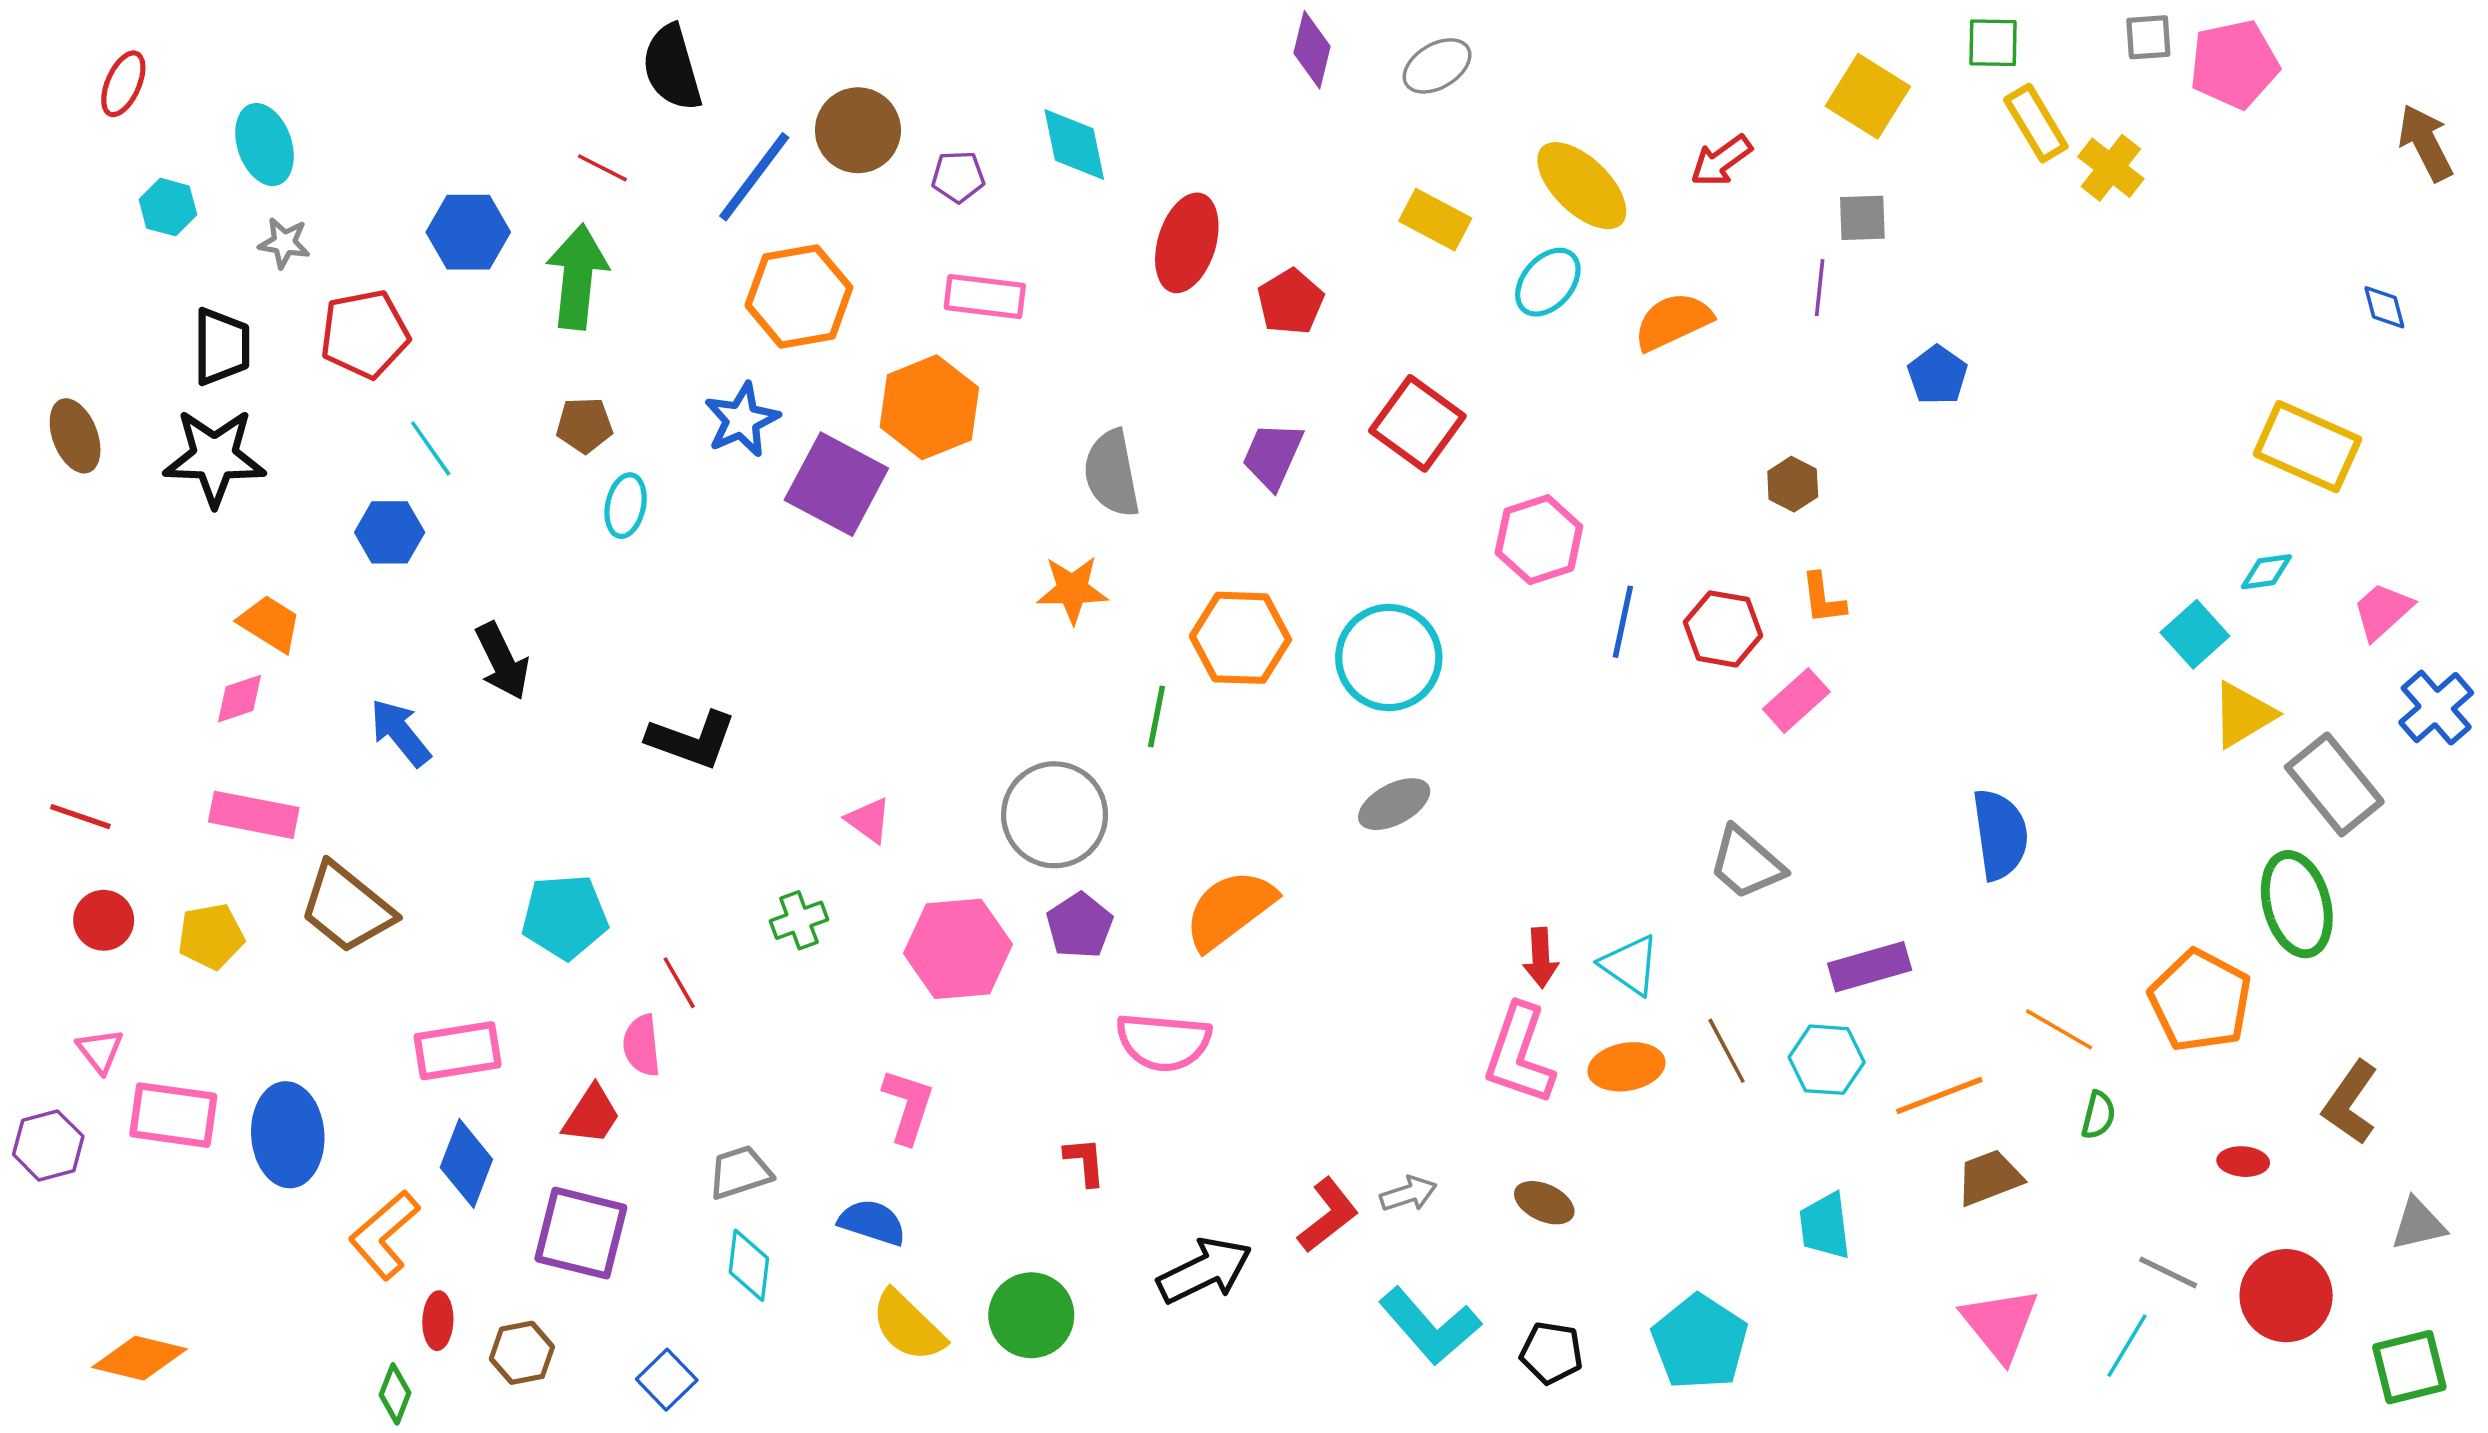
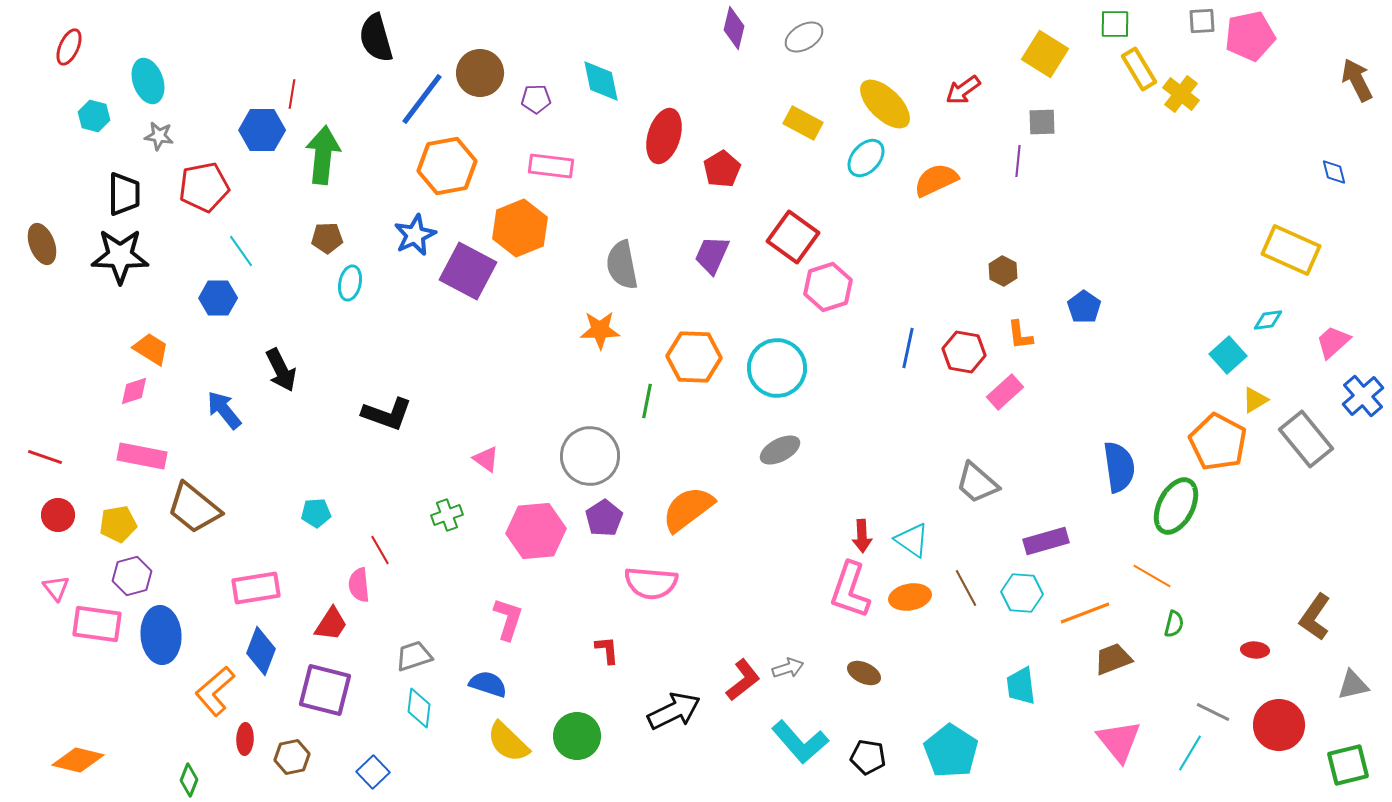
red line: (602, 168) -> (292, 94), moved, turned 72
blue pentagon: (1938, 375) -> (1084, 307), moved
pink hexagon: (1539, 540) -> (828, 287), moved
yellow triangle: (2243, 715) -> (1255, 400), size x0.7
green ellipse: (2297, 904) -> (1176, 506), moved, turned 42
cyan pentagon: (565, 917) -> (316, 513), size x0.6
orange pentagon: (2200, 1001) -> (1218, 442), moved
purple hexagon: (48, 1145) -> (132, 576), moved
green diamond: (395, 1394) -> (189, 780), moved

